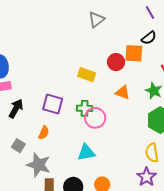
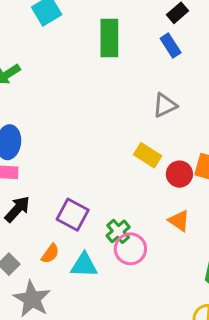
yellow rectangle: (87, 75) -> (148, 155), moved
green cross: (85, 108) -> (118, 231), turned 35
cyan triangle: (86, 153) -> (84, 265), moved

